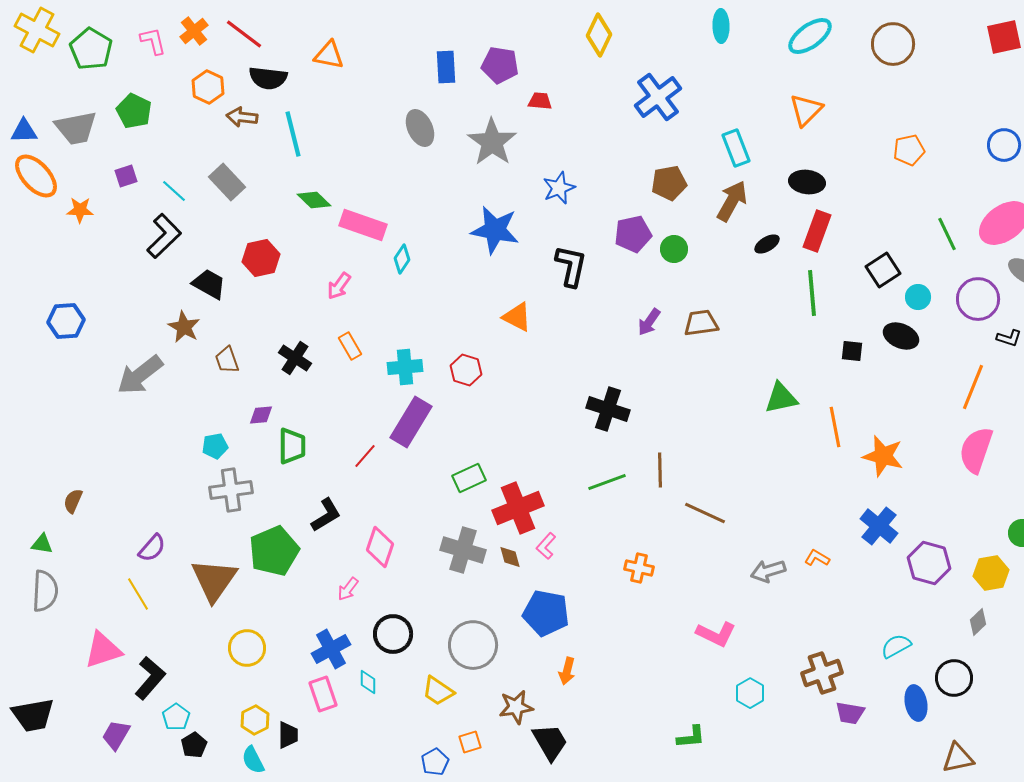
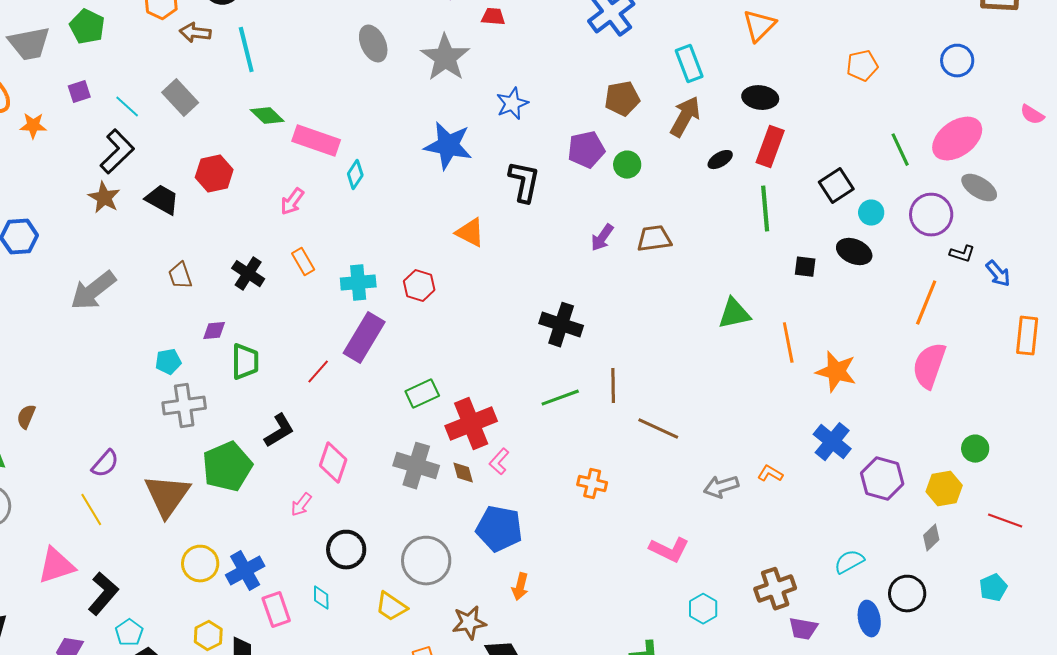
brown star: (184, 327) -> (104, 198), moved
blue cross: (331, 649) -> (245, 571), moved

